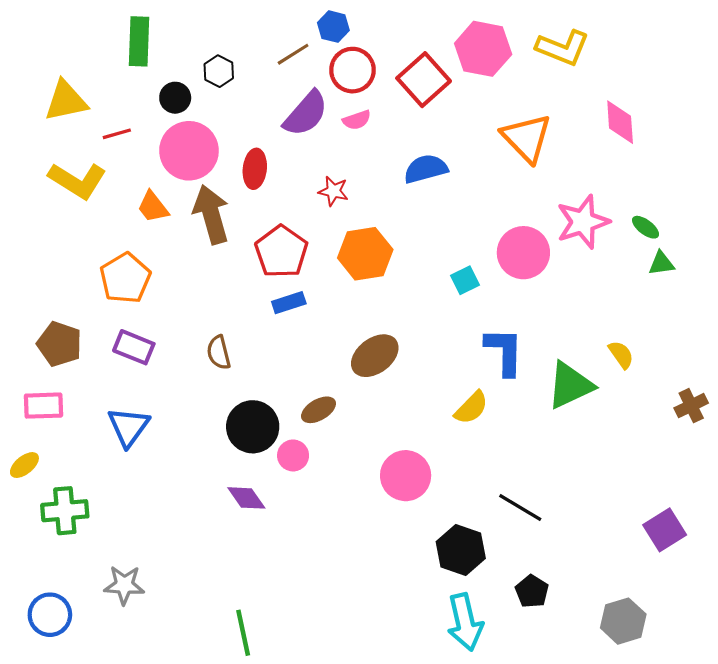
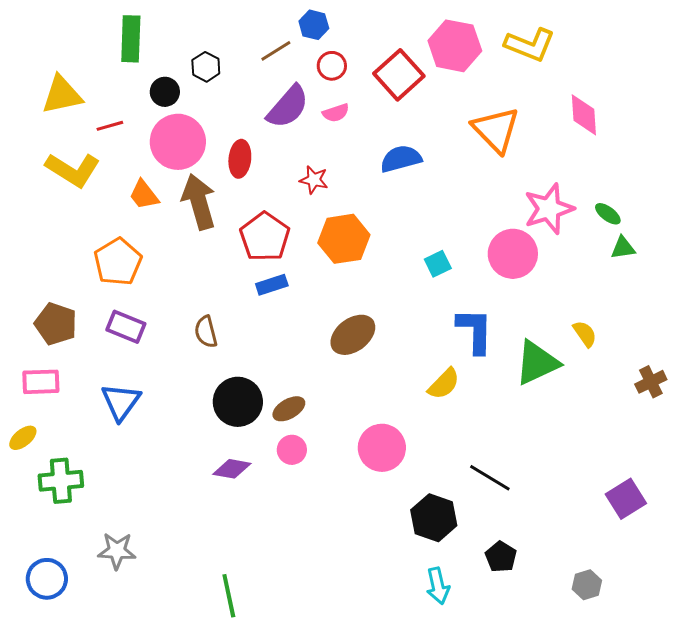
red circle: (352, 70) -> (332, 66), size x0.7
pink circle: (523, 253) -> (513, 254), moved
brown ellipse: (319, 410) -> (289, 409), moved
pink circle: (293, 455) -> (292, 450), moved
purple diamond: (246, 498) -> (232, 469), turned -45
gray hexagon: (623, 621) -> (587, 585), size x0.7
cyan arrow: (465, 622) -> (438, 586), size x0.7

